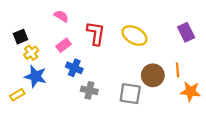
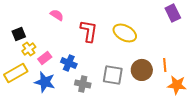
purple rectangle: (186, 32) -> (173, 13), moved
pink rectangle: (63, 45) -> (45, 58), moved
blue star: (36, 76) -> (45, 82), moved
gray square: (130, 94) -> (113, 75), moved
yellow rectangle: (17, 95) -> (16, 73), moved, size x1.6

